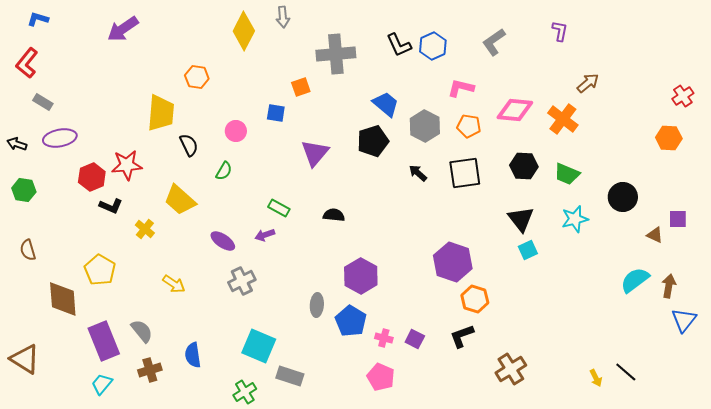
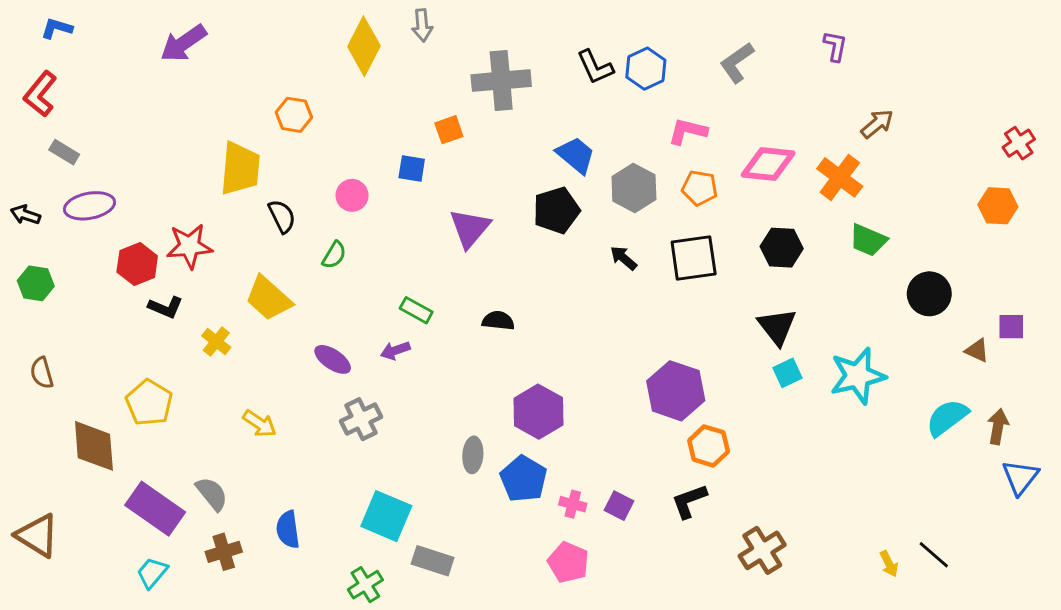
green trapezoid: (567, 174) -> (868, 240), moved
cyan star: (575, 219) -> (858, 376), moved, size x1.4
purple rectangle: (104, 341) -> (155, 509), turned -33

